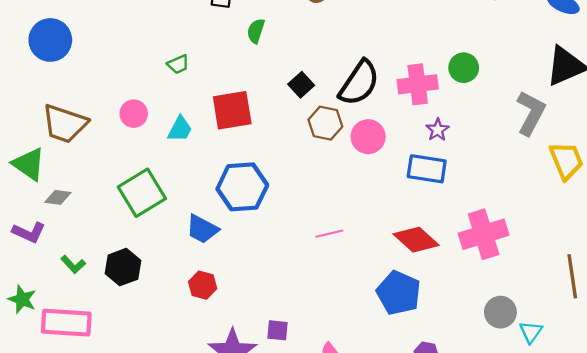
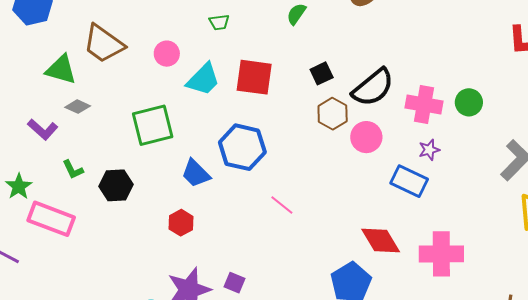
cyan trapezoid: (180, 129) -> (203, 79), size x1.4
green triangle: (29, 164) -> (61, 70), turned -36
pink line: (329, 234) -> (282, 205), moved, turned 35

